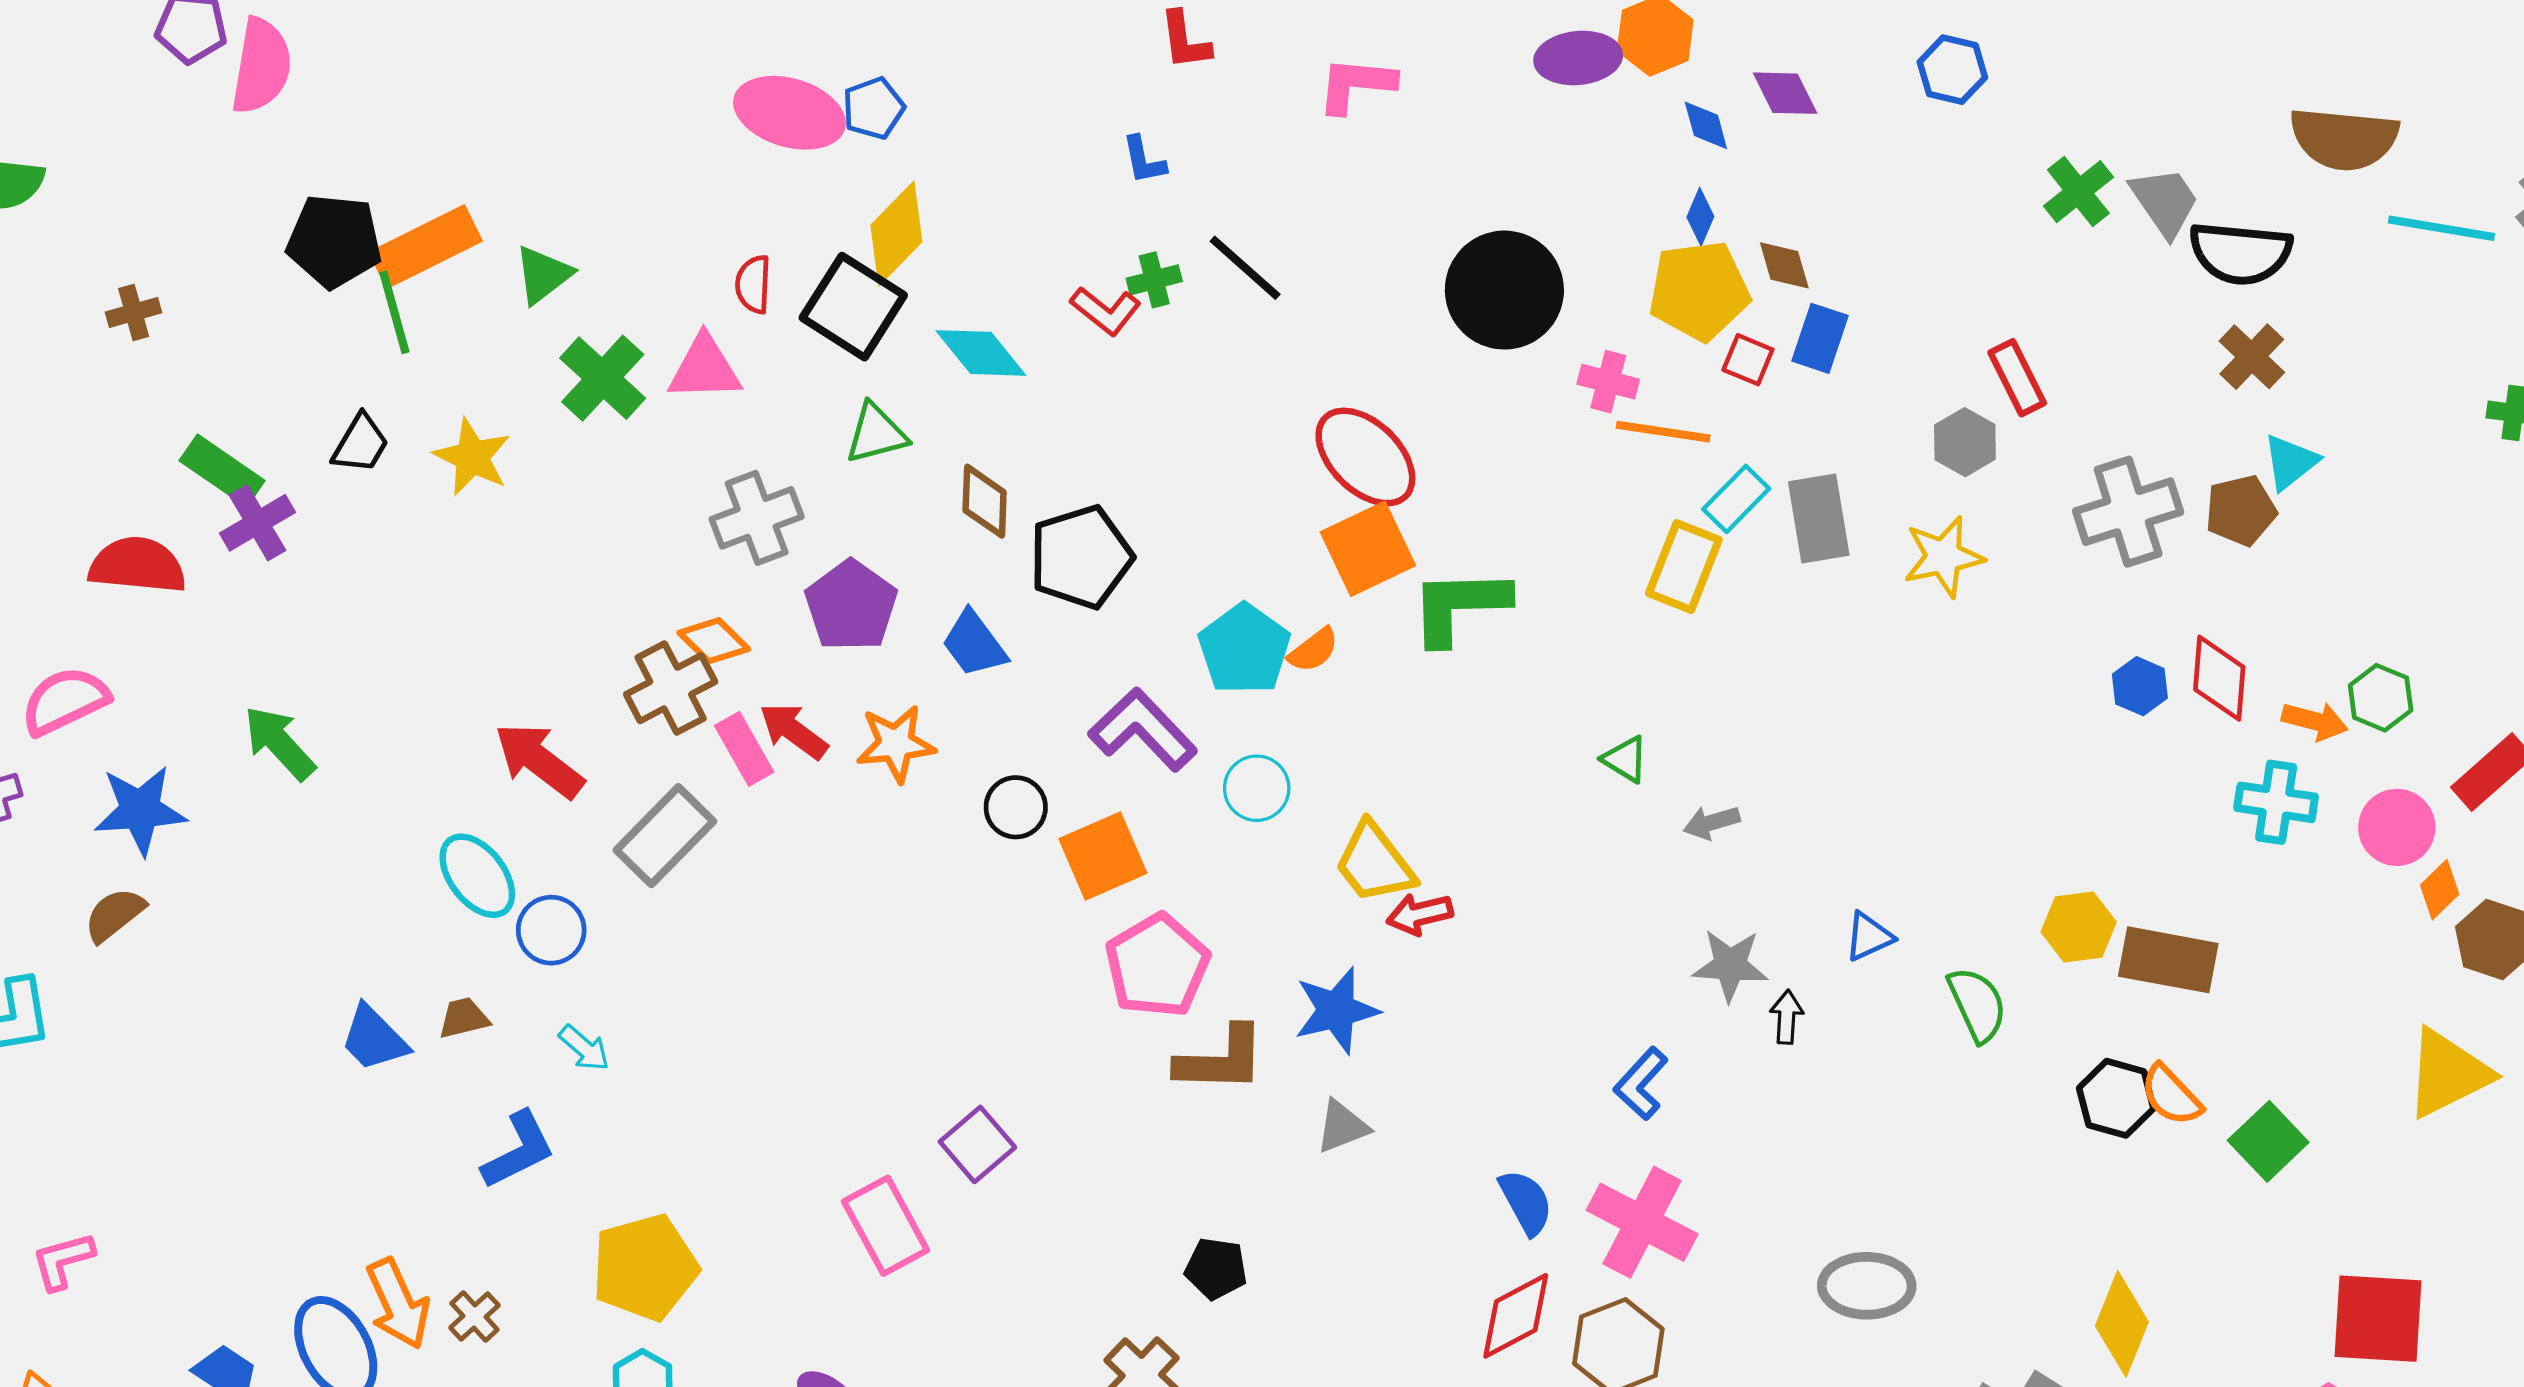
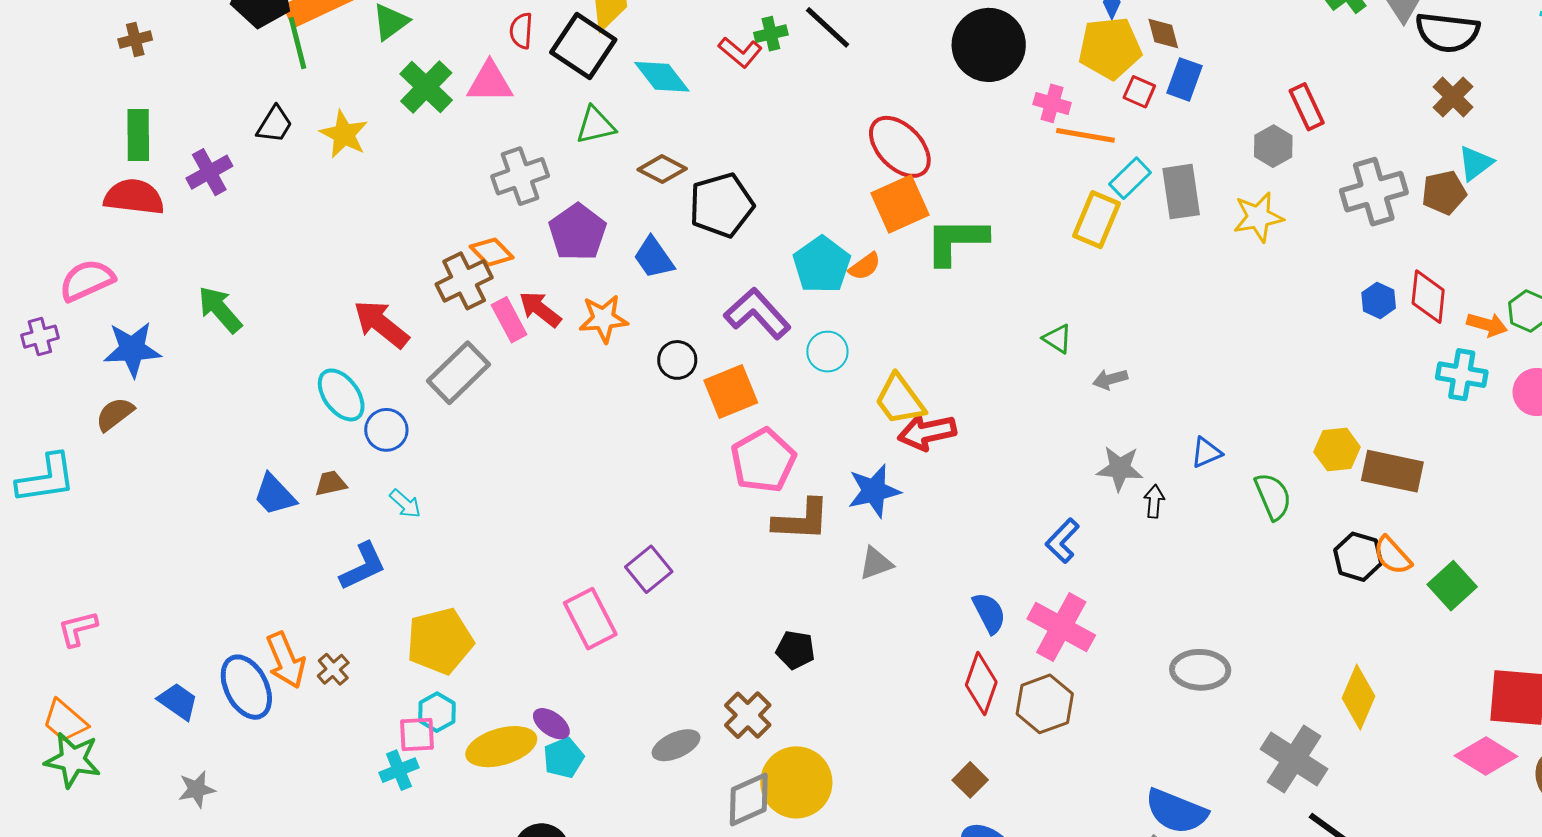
green rectangle: (222, 471) -> (138, 135), moved, turned 54
brown diamond: (985, 501) -> (662, 169), turned -66
red arrow: (1420, 914) -> (927, 432), size x1.4
red diamond: (1516, 1316) -> (981, 684), turned -44

